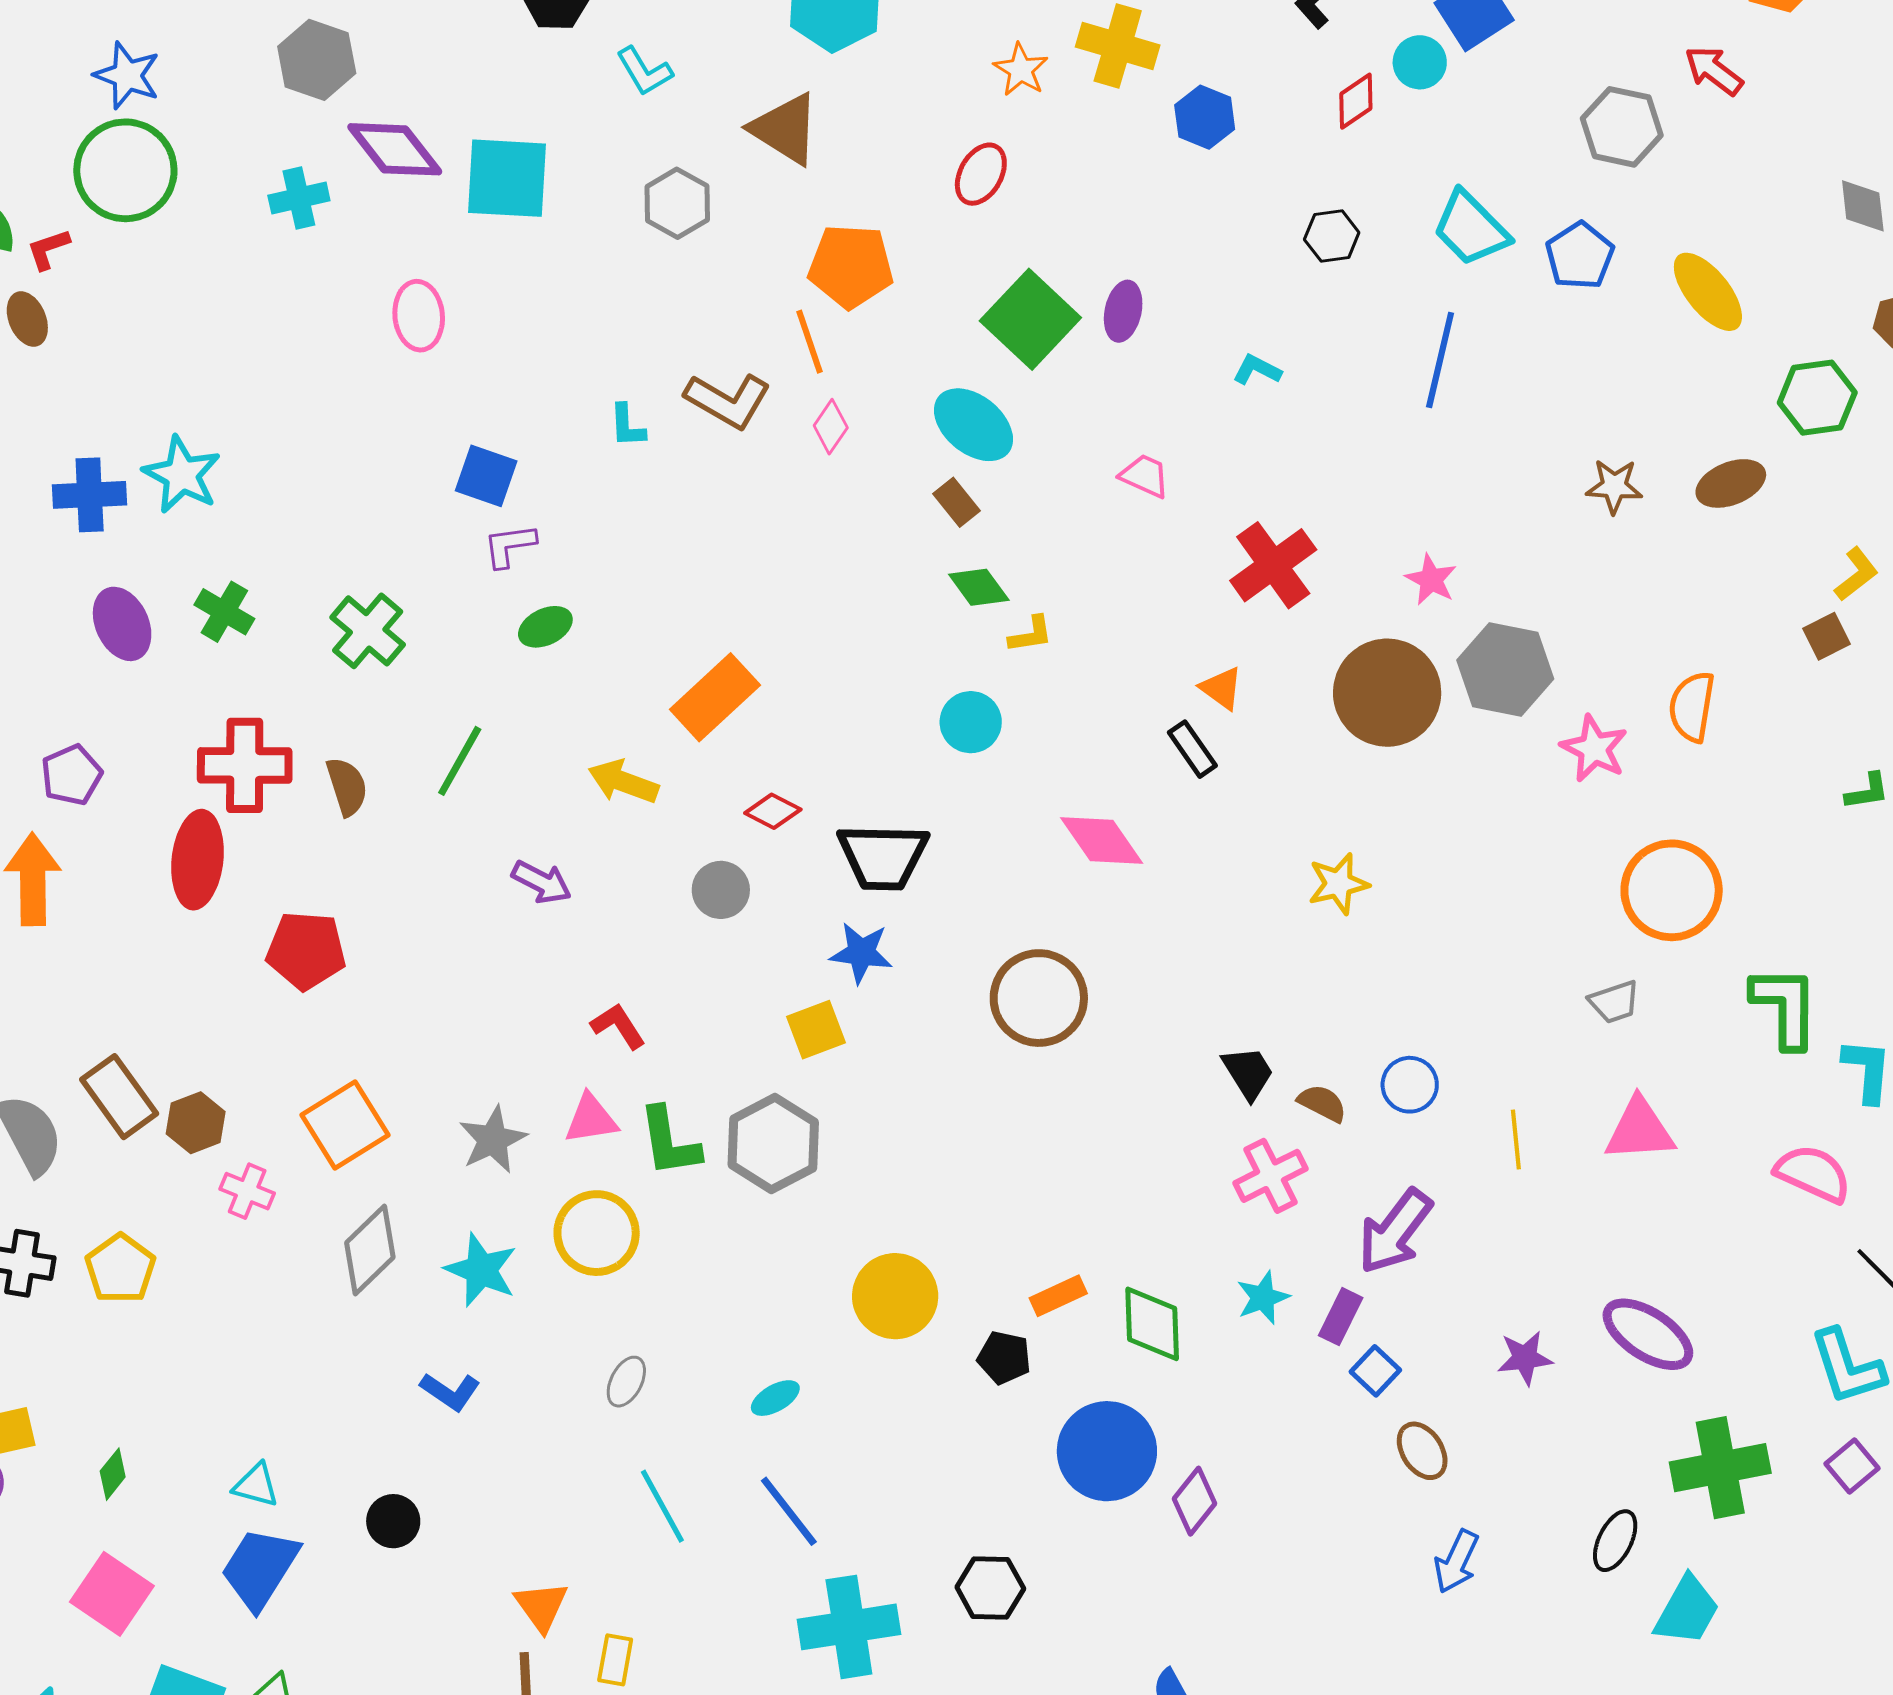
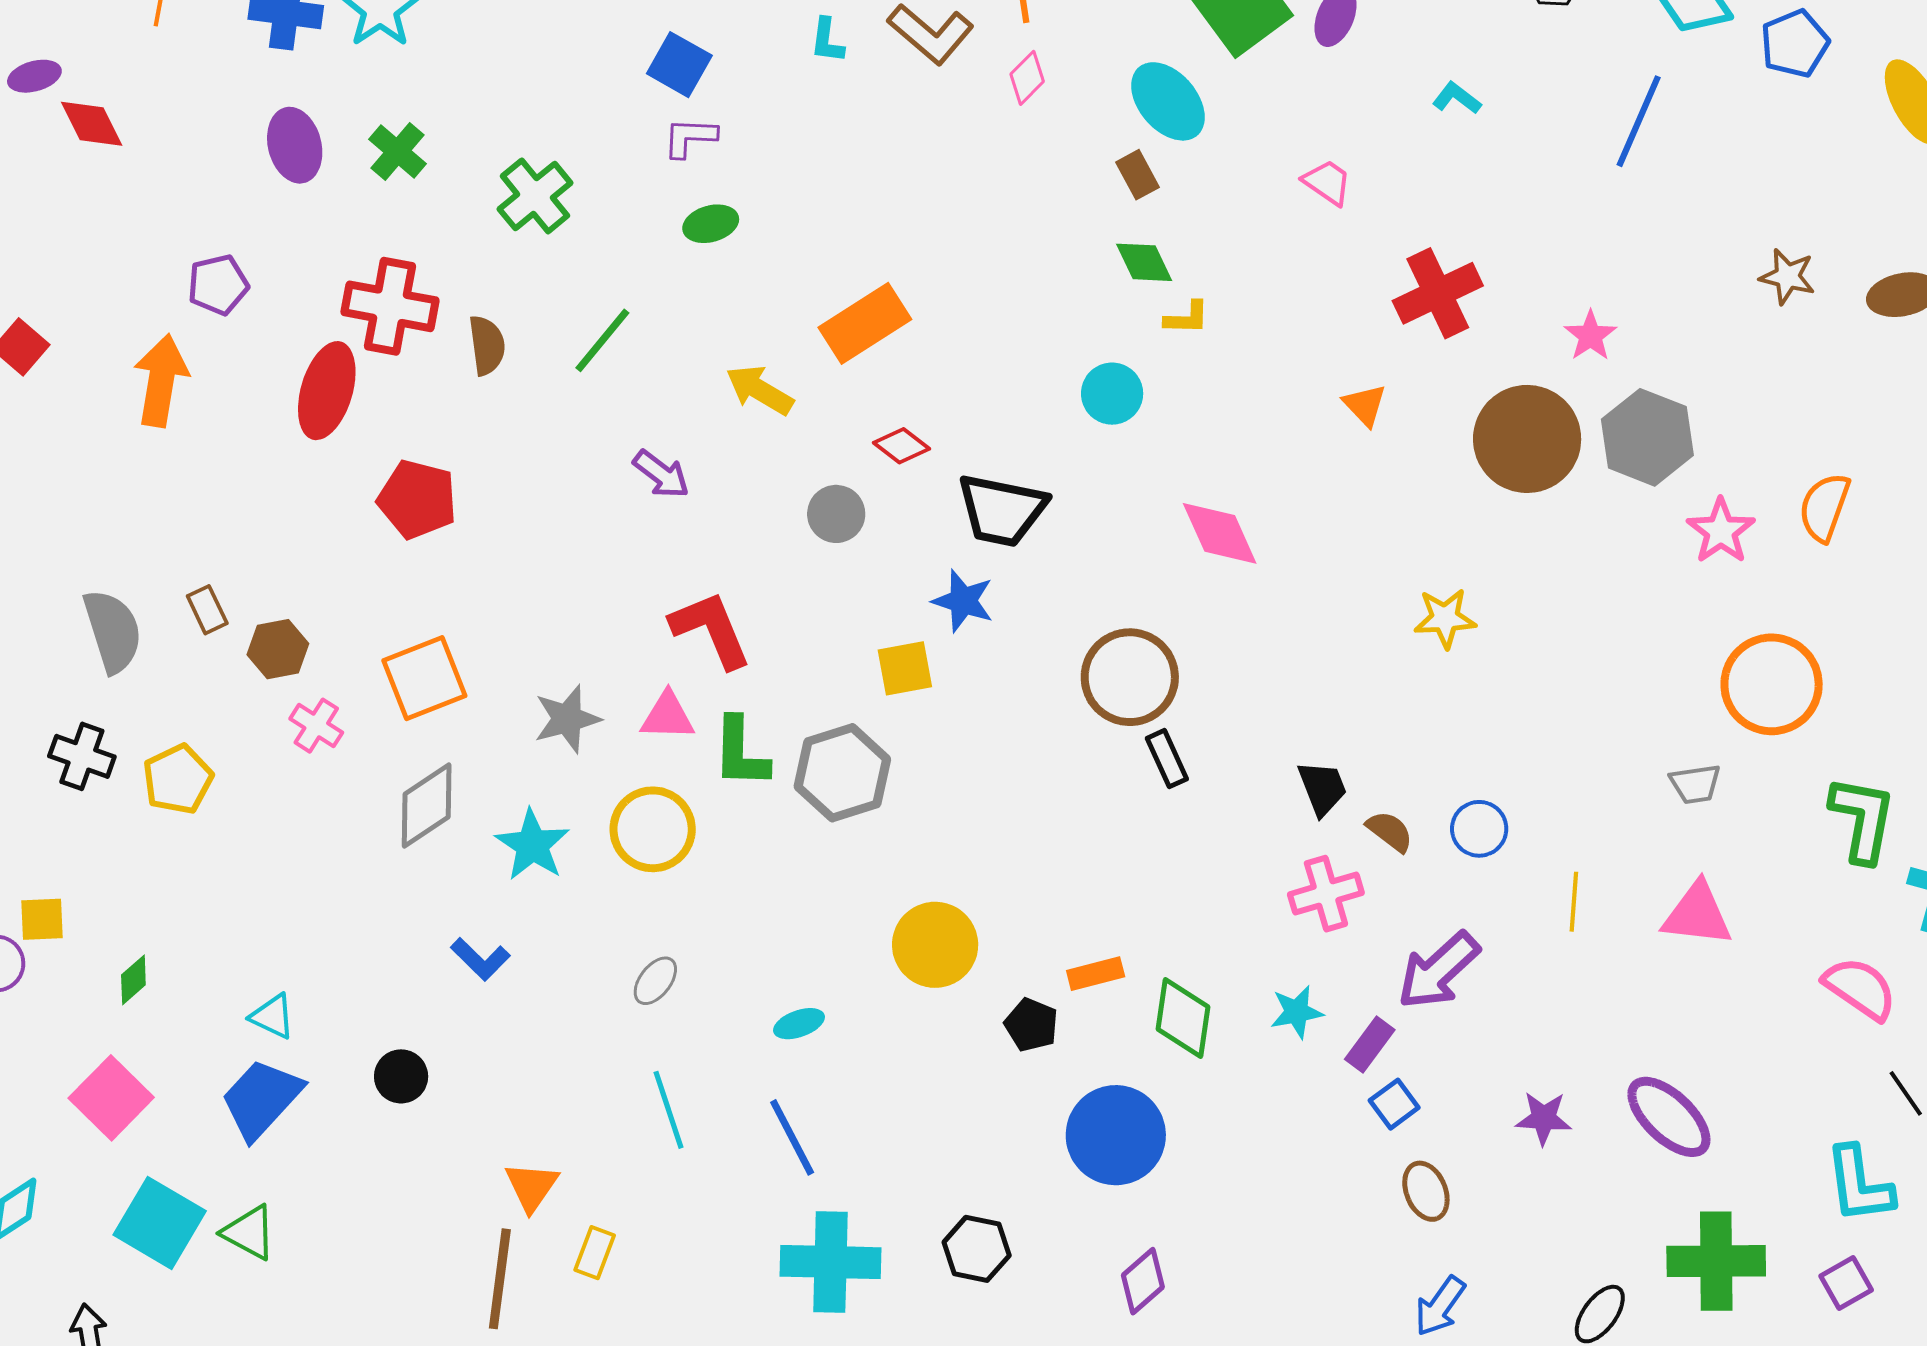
black rectangle: (1192, 749) -> (1167, 759), moved
red L-shape: (618, 1026) -> (711, 630), size x1.6
brown rectangle: (119, 1097) -> (207, 610), size x0.6
purple diamond: (1194, 1501) -> (1143, 1281), moved

